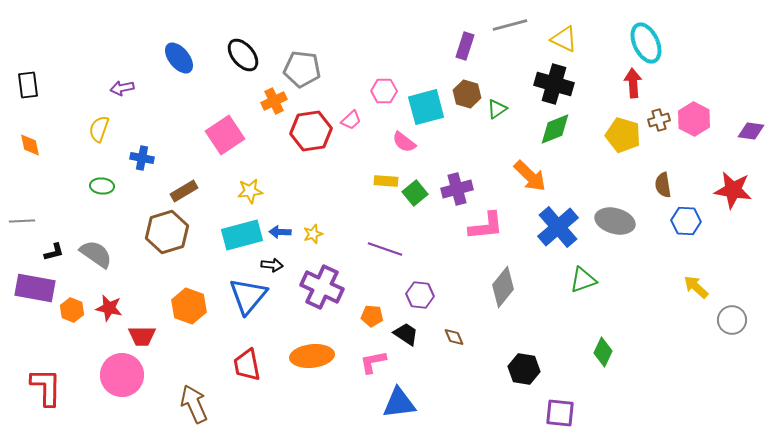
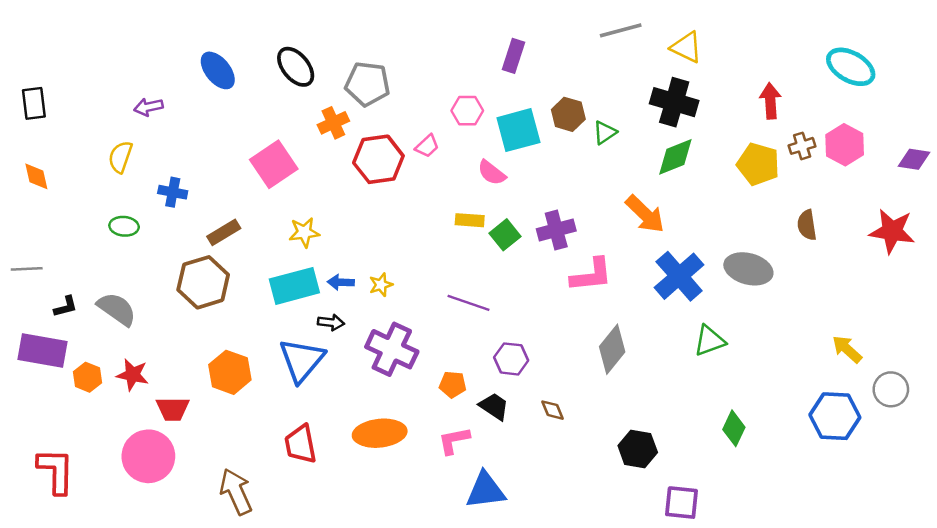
cyan ellipse: (646, 43) -> (851, 67), moved, turned -36
purple rectangle: (465, 46) -> (514, 56), moved
blue hexagon: (686, 221) -> (835, 416), moved, size x1.4

